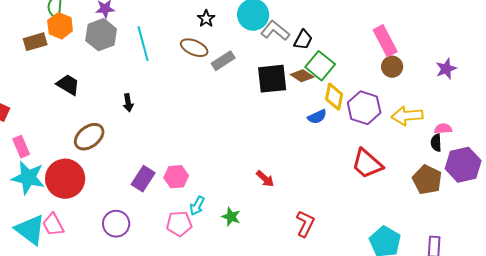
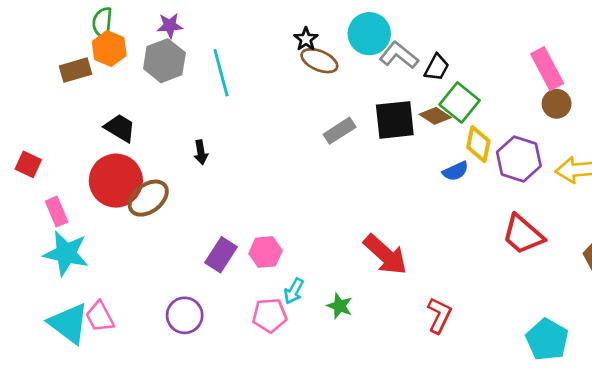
brown ellipse: (194, 48) -> (319, 61), moved
gray rectangle: (223, 61) -> (340, 131), moved
red circle: (65, 179) -> (116, 181), moved
red arrow: (265, 179) -> (385, 255), size x1.8

